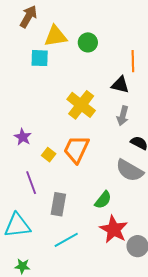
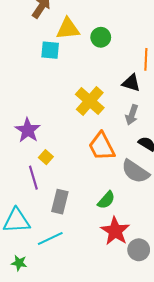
purple star: (23, 137) -> (28, 130), size x1.4
orange trapezoid: (76, 149) -> (102, 146), moved, turned -56
yellow square: (49, 155) -> (46, 157), moved
cyan line: (66, 240) -> (50, 239), moved

